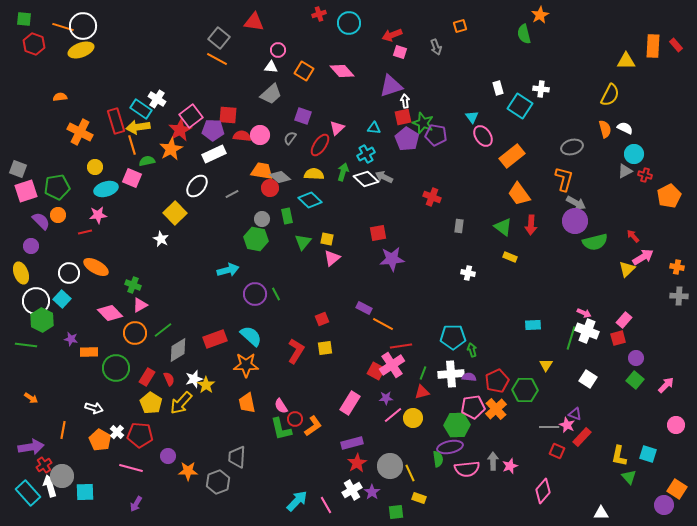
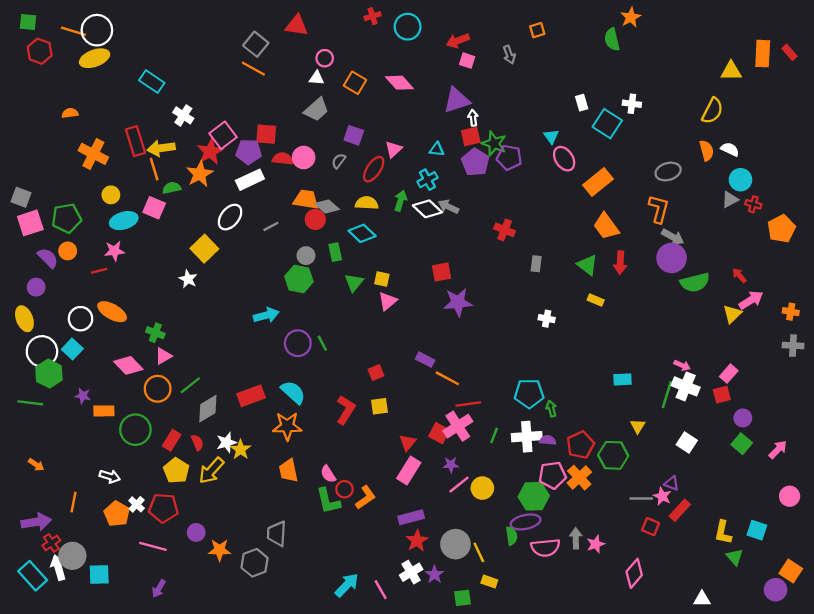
cyan rectangle: (141, 109) -> (152, 82), moved
red triangle: (422, 392) -> (408, 442), moved, turned -35

